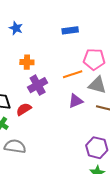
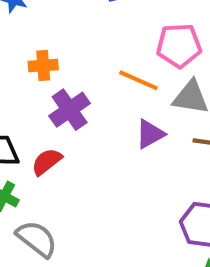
orange line: (73, 74) -> (138, 80), turned 48
gray semicircle: (15, 146) -> (37, 239), turned 35

